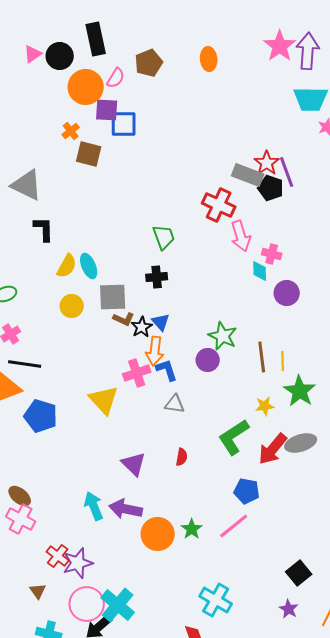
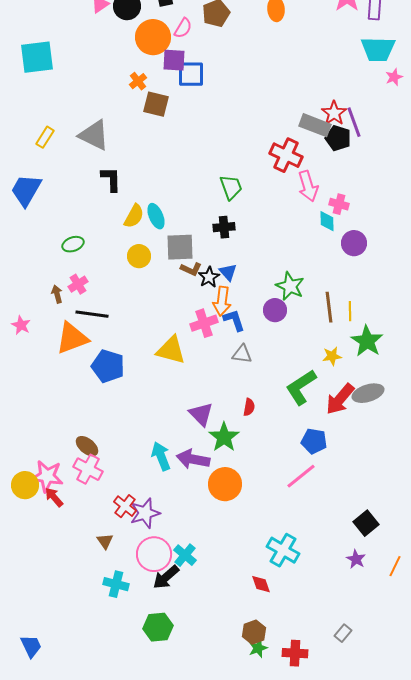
yellow triangle: (104, 400) -> (171, 350), turned -32
green star: (192, 529) -> (224, 437), moved, size x1.4
cyan cross: (118, 605) -> (185, 555), size x0.7

